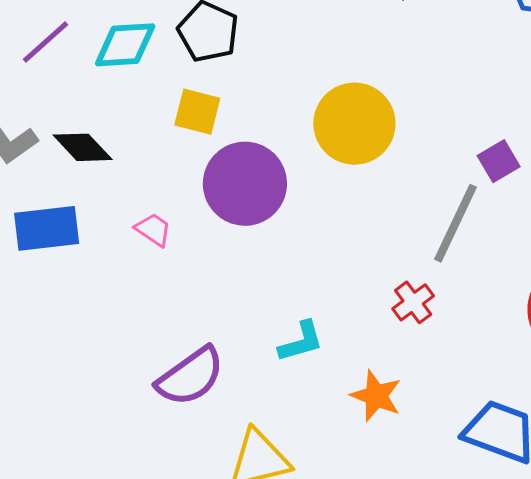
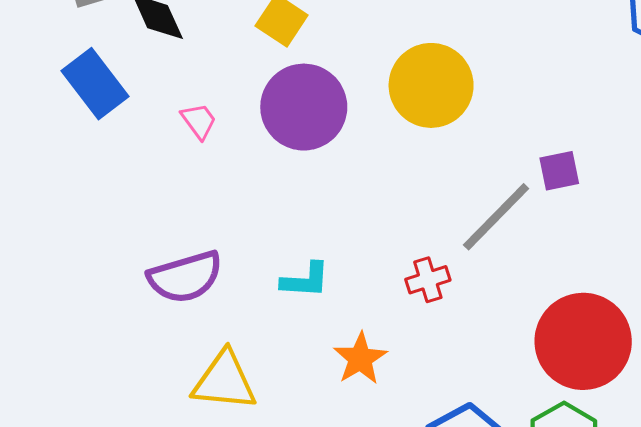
blue rectangle: (47, 228) -> (95, 84), turned 40

